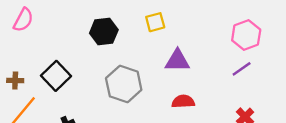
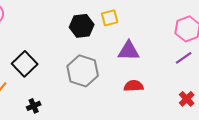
black hexagon: (104, 32) -> (82, 26), moved

